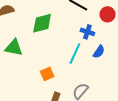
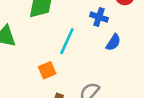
cyan line: (75, 54) -> (67, 41), moved

